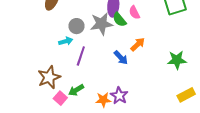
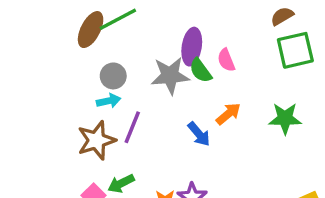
gray circle: (76, 26) -> (113, 76), moved
green star: (177, 60) -> (285, 118), moved
brown star: (49, 77) -> (96, 140), moved

